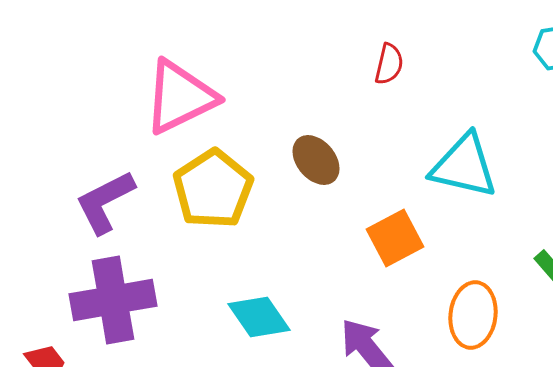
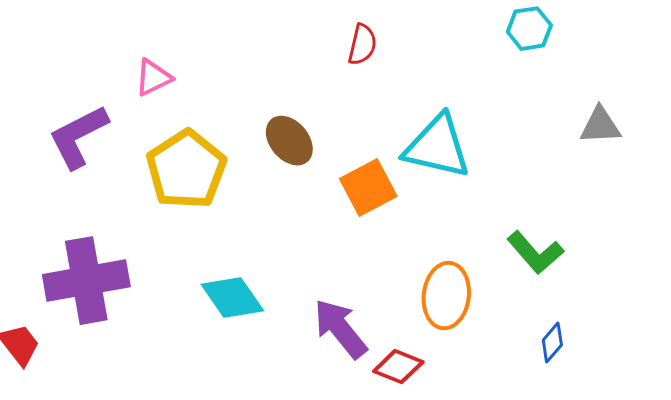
pink triangle: (180, 97) -> (153, 78), size x0.5
purple L-shape: (105, 202) -> (78, 137), moved
orange square: (395, 238) -> (368, 188), moved

